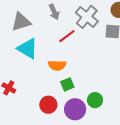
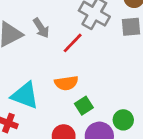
gray arrow: (54, 12) -> (41, 28), moved
cyan triangle: (28, 49) -> (25, 95), moved

